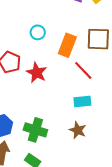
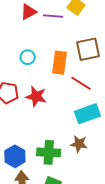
cyan rectangle: (82, 102) -> (87, 114), size x1.4
brown star: (78, 130) -> (79, 144), moved

